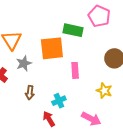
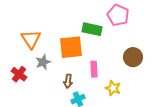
yellow star: (104, 91) -> (113, 88), moved
brown arrow: (30, 93) -> (68, 81), moved

